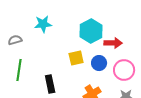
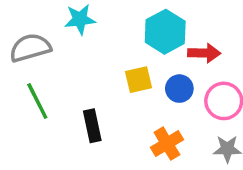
gray semicircle: (15, 40) -> (30, 48), size x1.6
green line: (19, 70) -> (37, 101), turned -35

